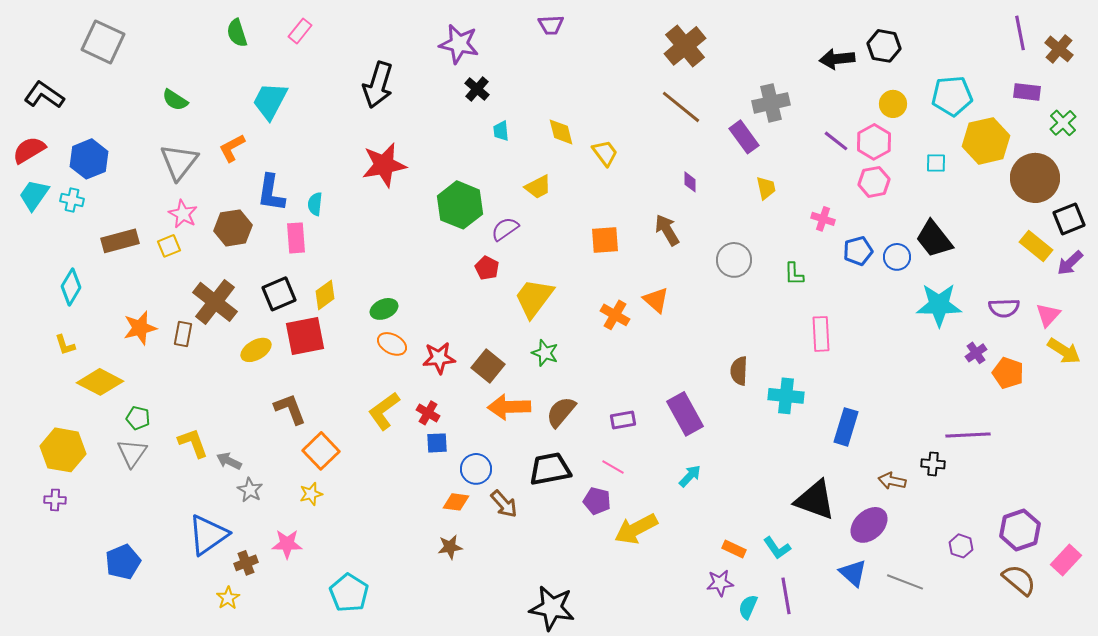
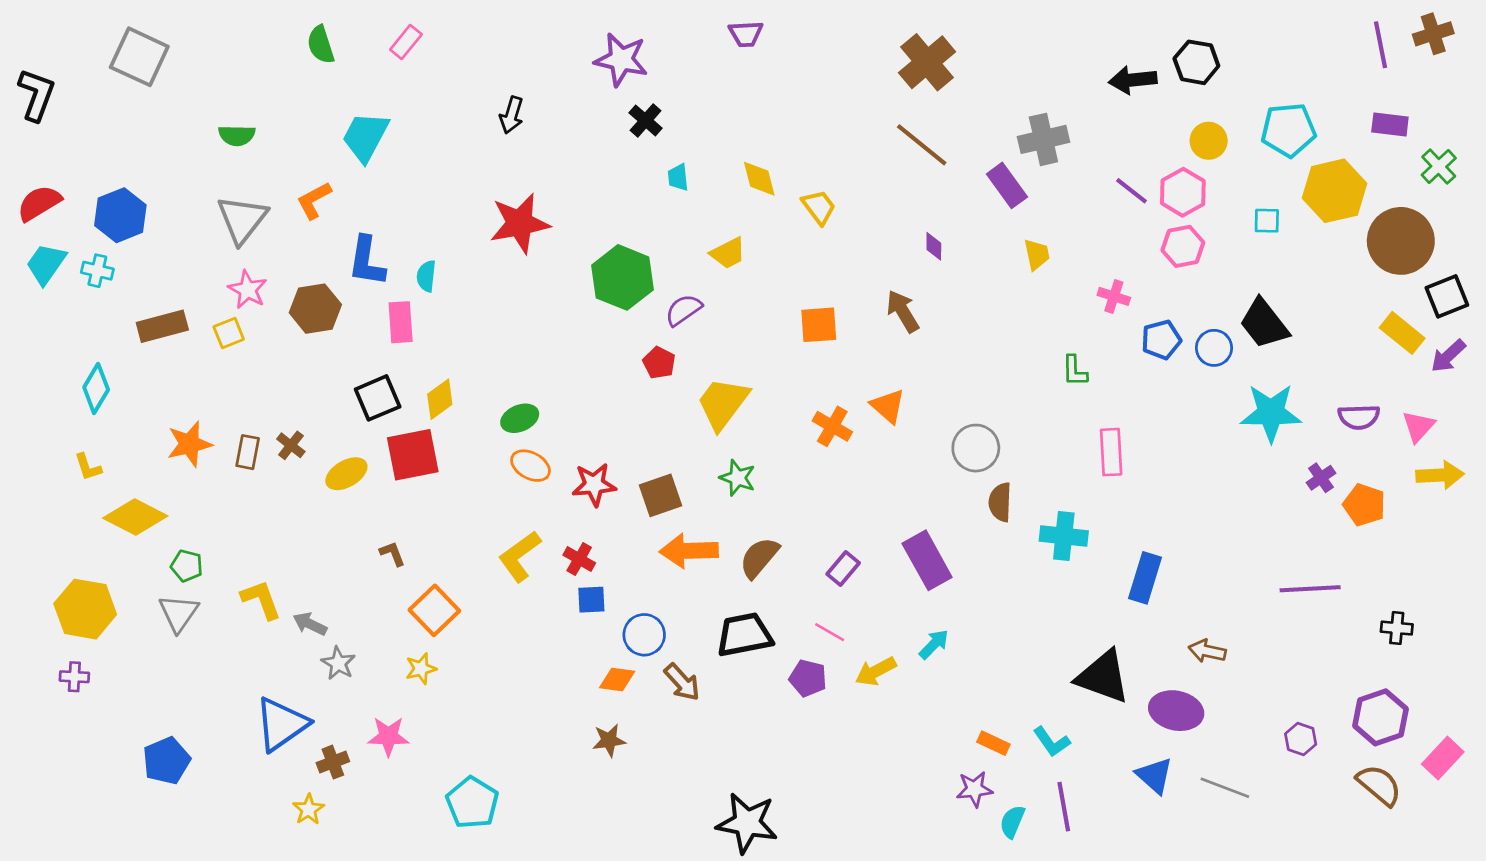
brown cross: (1059, 49) -> (1433, 34), moved, turned 32
black arrow: (378, 85) -> (512, 115), size x0.6
black L-shape: (44, 95) -> (36, 95), moved, turned 75
green semicircle: (175, 100) -> (237, 135), turned -32
gray circle: (734, 260) -> (976, 448), moved
brown cross: (215, 302) -> (291, 445), moved, size x0.5
yellow arrow: (1064, 351) -> (1440, 475), turned -36
brown square: (488, 366) -> (660, 495), turned 32
brown L-shape: (290, 409) -> (392, 554), size x0.6
purple rectangle: (623, 420) -> (843, 568), turned -40
black cross: (933, 464) -> (1397, 628), moved
purple ellipse: (869, 525) -> (1176, 711), turned 54
yellow arrow: (636, 529) -> (876, 671), moved, size x0.7

